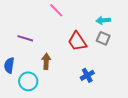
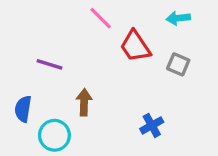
cyan arrow: (103, 20) -> (178, 18), moved
red trapezoid: (77, 41) -> (135, 46), moved

